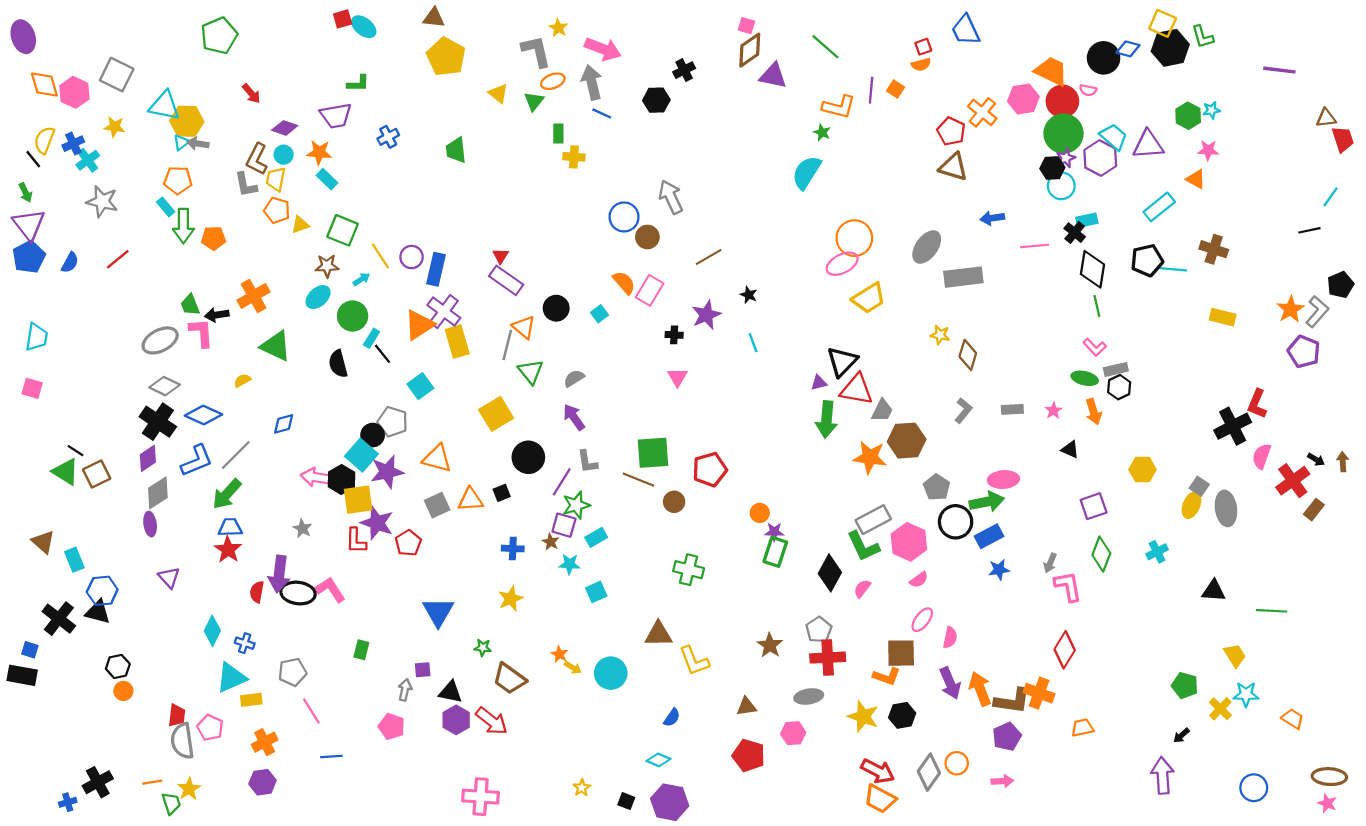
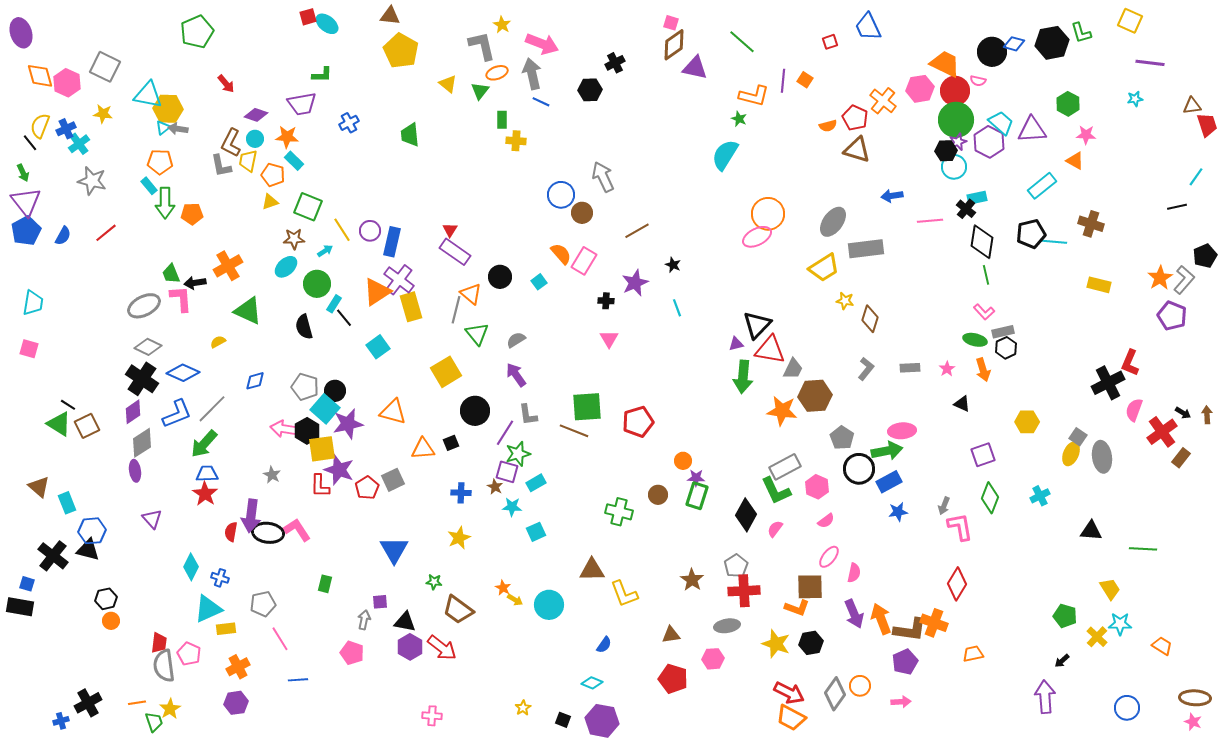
yellow square: (1163, 23) -> (1130, 21), moved
orange semicircle: (921, 65) -> (828, 126), moved
cyan star: (1211, 110) -> (1135, 99), moved
orange pentagon: (277, 210) -> (273, 175), moved
yellow trapezoid: (869, 298) -> (824, 268), moved
gray pentagon: (393, 422) -> (305, 387), moved
brown circle: (674, 502) -> (658, 495), moved
gray square: (437, 505) -> (393, 480), moved
pink hexagon: (909, 542) -> (817, 487), size x0.7
pink cross: (481, 797) -> (432, 716), size x0.6

